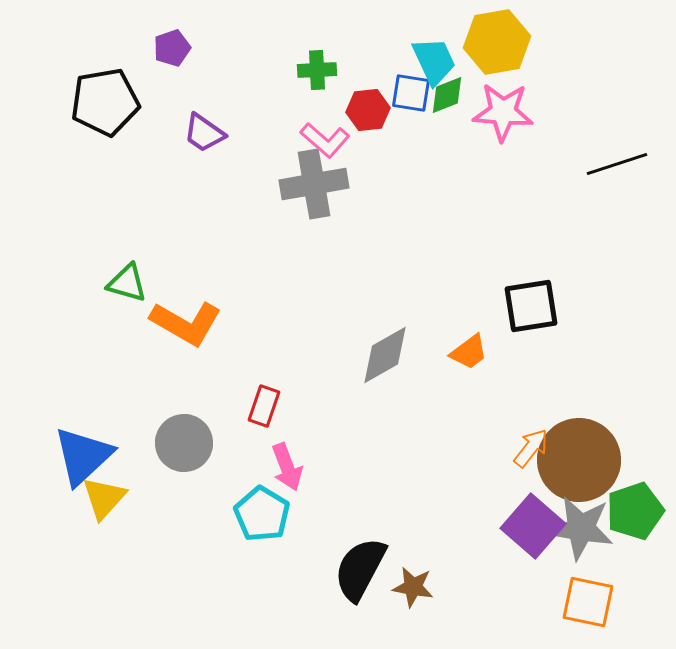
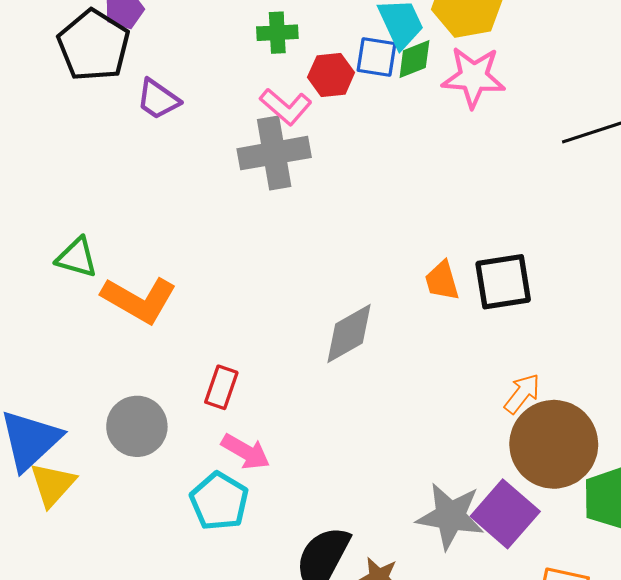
black pentagon: (105, 102) -> (94, 45), moved, turned -30
orange trapezoid: (469, 352) -> (442, 281), moved, turned 111
orange arrow: (531, 448) -> (522, 394), moved
pink arrow: (287, 467) -> (246, 452), turned -39
gray star: (581, 528) -> (450, 516), moved

